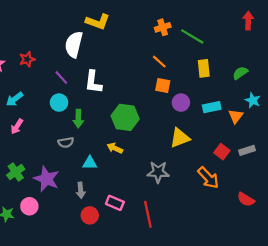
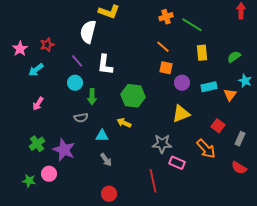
cyan arrow: (15, 99) -> (36, 70), moved
gray rectangle: (247, 150) -> (240, 139), moved, turned -48
gray arrow: (81, 190) -> (106, 160), moved, turned -32
pink rectangle: (115, 203) -> (177, 163), moved
red circle: (90, 215) -> (109, 194), moved

